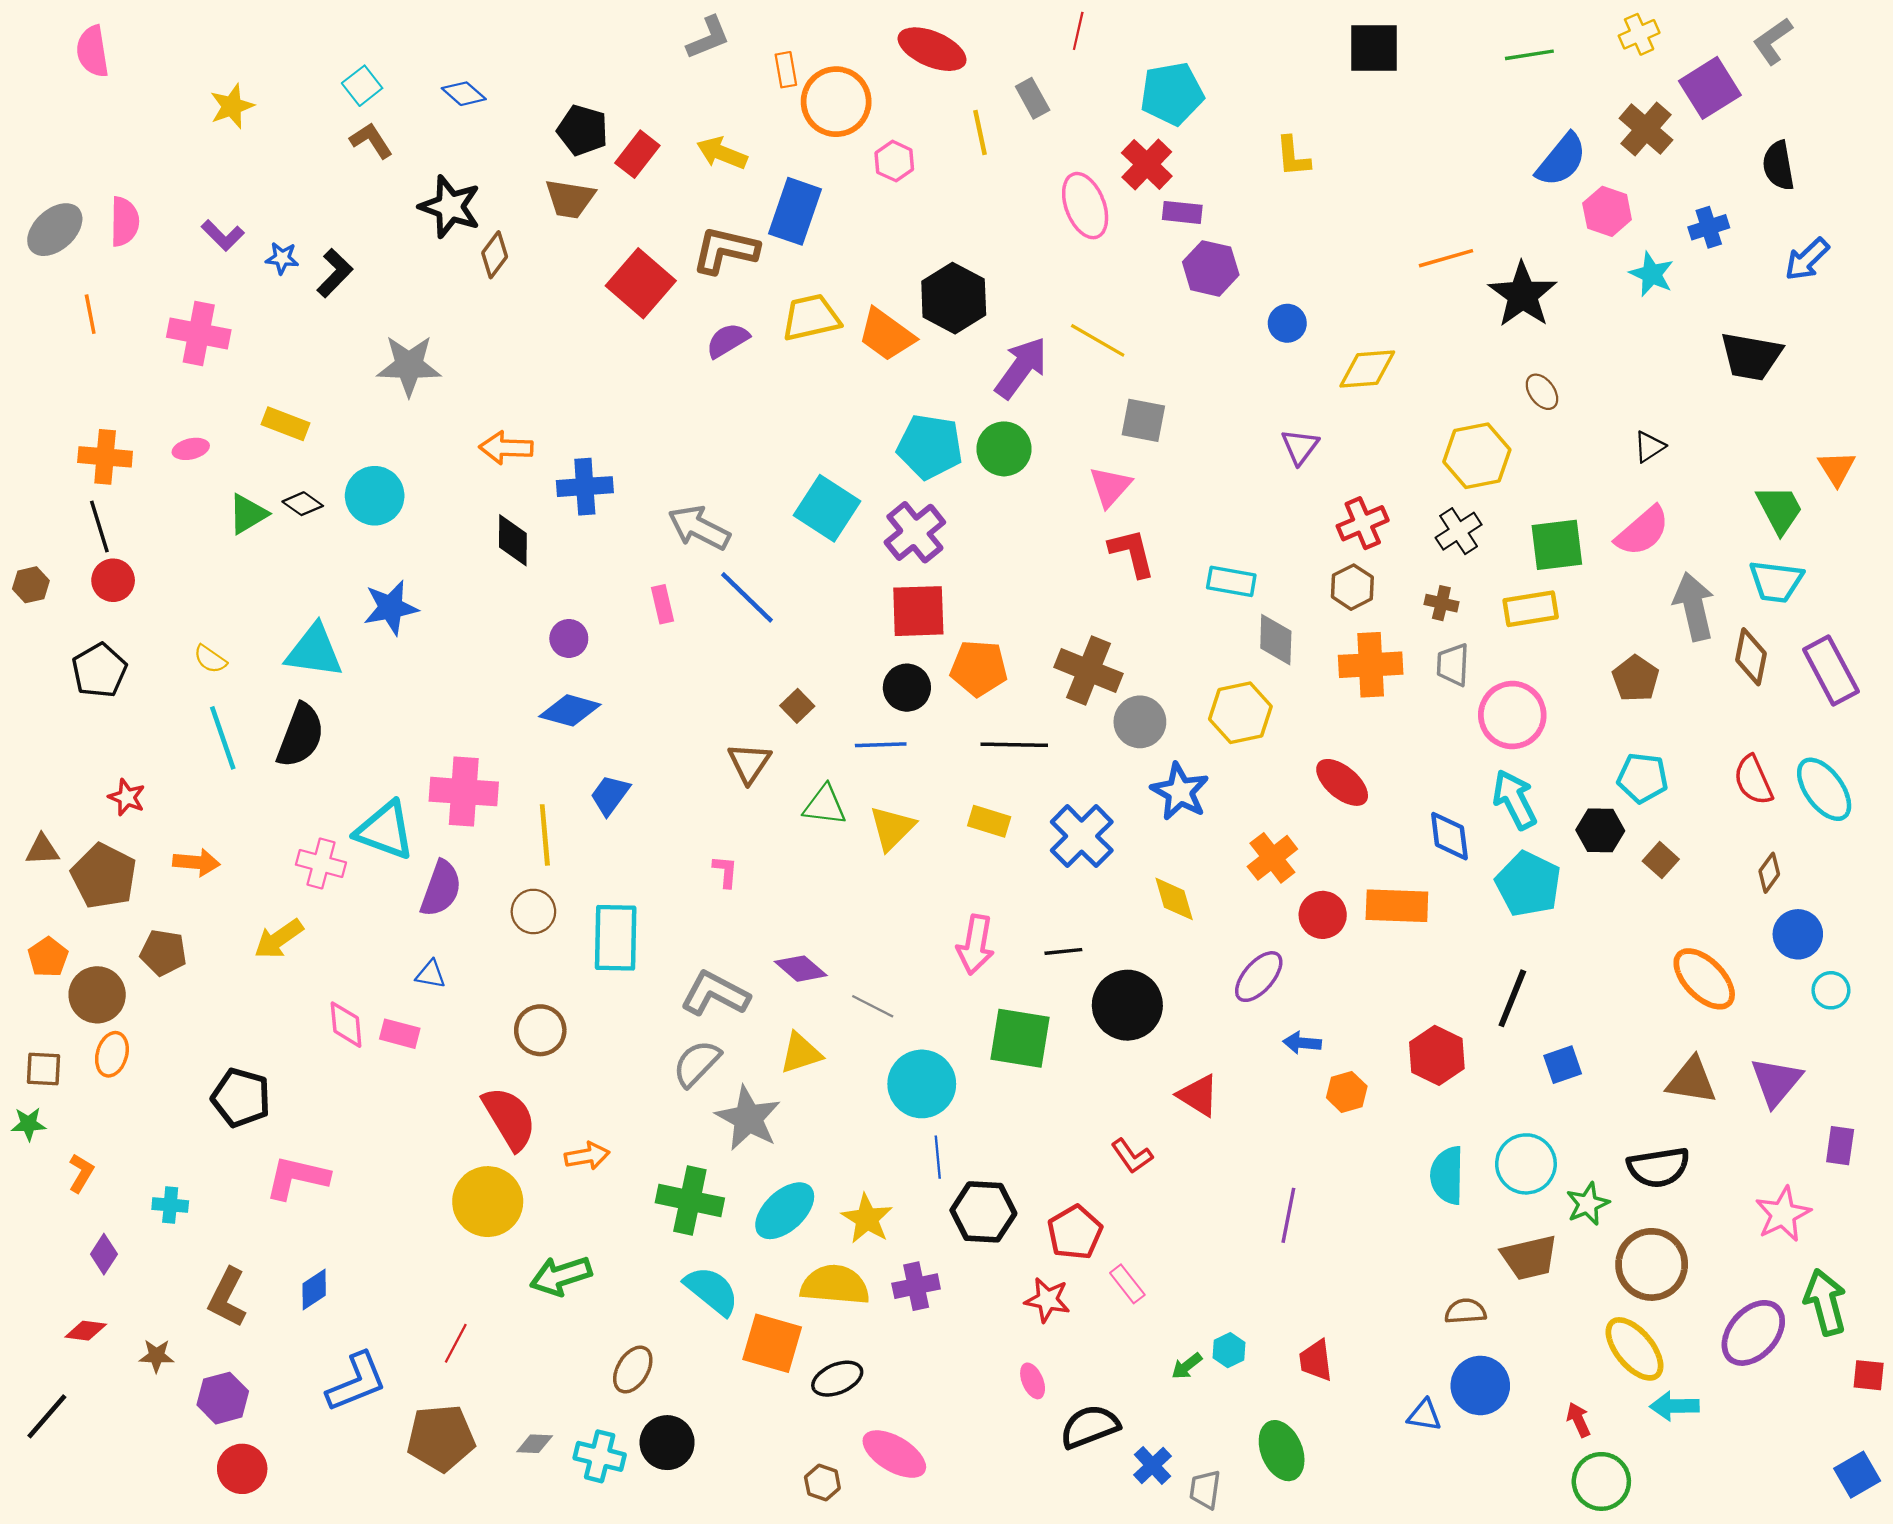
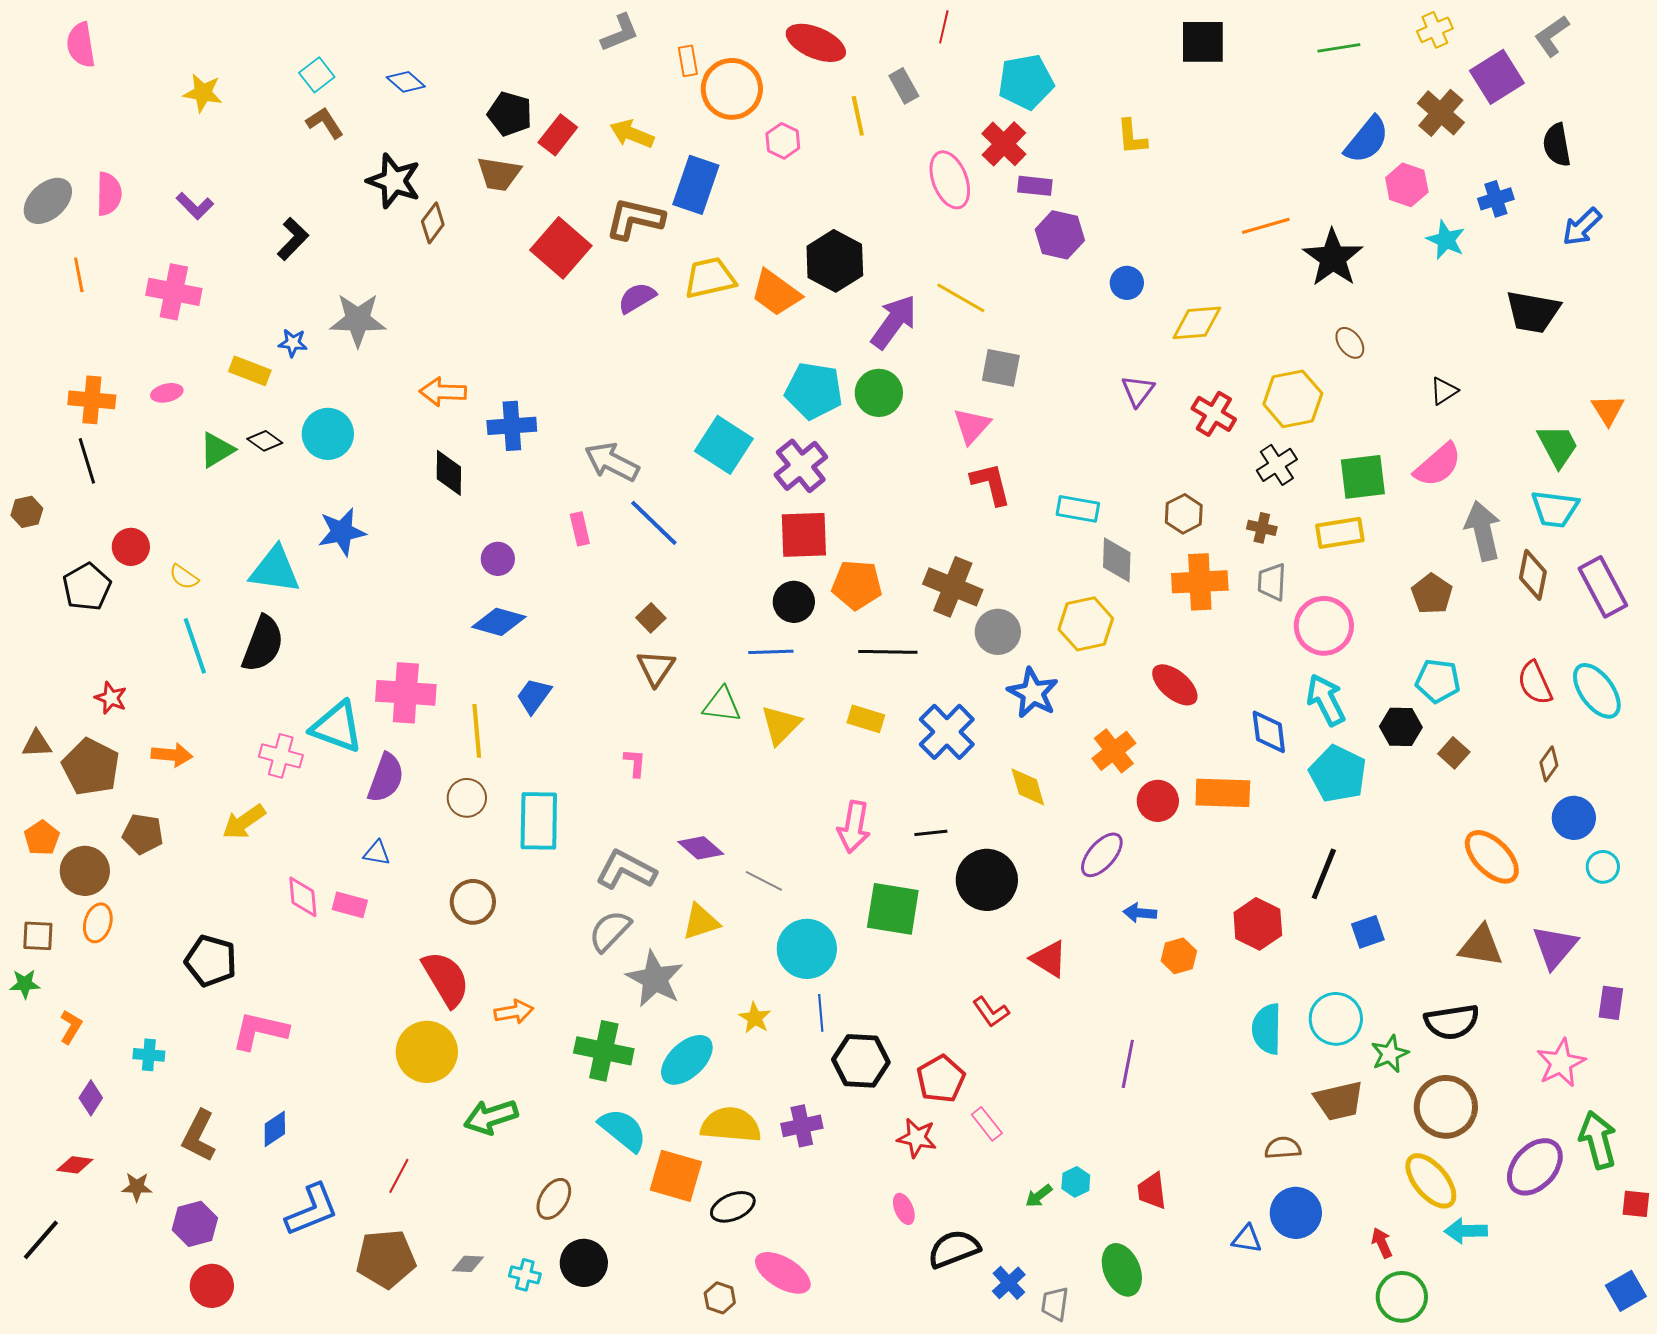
yellow star: (232, 106) -> (203, 93), turned 30
blue star: (282, 258) -> (293, 343), moved
red cross: (1363, 523) -> (1214, 414), moved, turned -36
red circle: (113, 580) -> (131, 547), moved
brown square: (797, 706) -> (651, 618), moved
yellow star: (867, 1219) -> (755, 1018), moved, size x0.7
cyan cross: (600, 1456) -> (525, 1275), size x0.7

